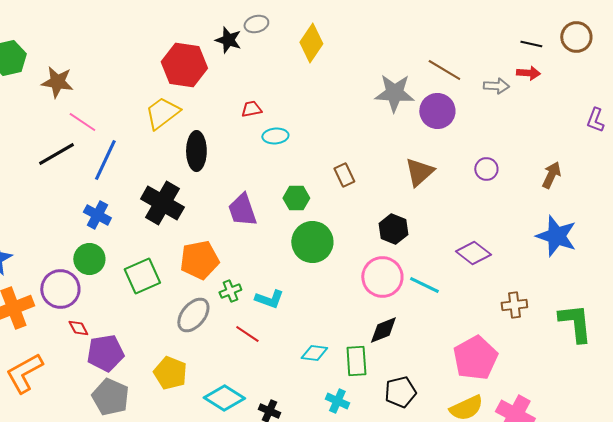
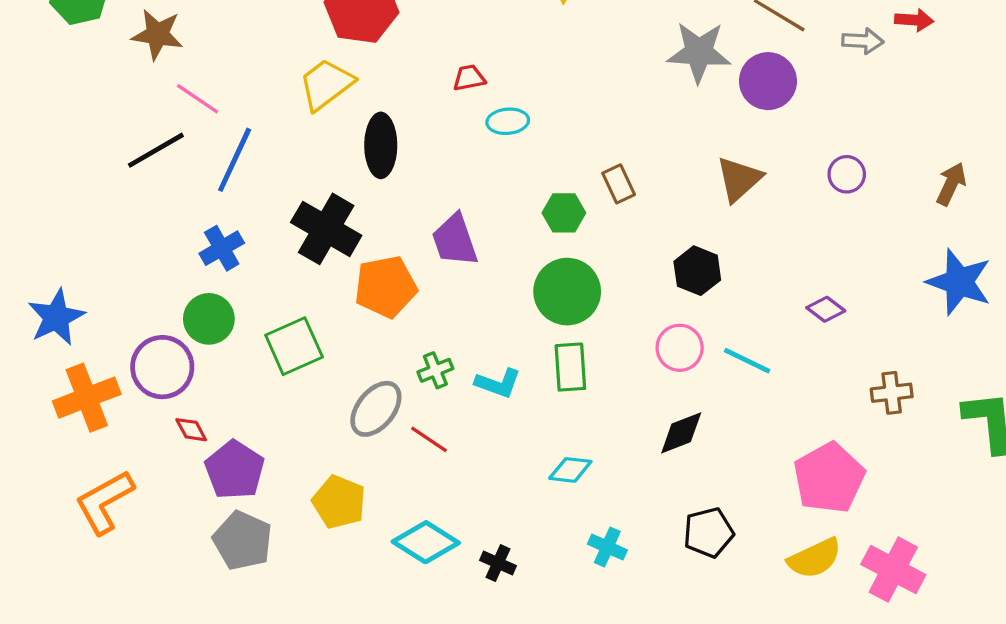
green hexagon: (296, 198) -> (564, 213), moved
blue cross: (97, 215) -> (222, 248), turned 32
purple diamond: (473, 253) -> (826, 309), size x0.7
orange pentagon: (199, 260) -> (386, 287), moved
pink circle: (382, 277) -> (680, 348), size x0.7
red line: (247, 334) -> (429, 439), moved
purple pentagon: (105, 353) -> (235, 470), turned -30
green rectangle: (356, 361) -> (570, 367), moved

